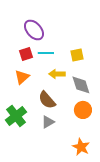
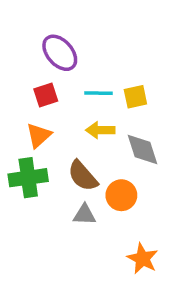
cyan line: (46, 53) -> (99, 93), moved
orange circle: (83, 110) -> (121, 195), moved
green cross: (16, 116) -> (28, 178), moved, turned 30
gray triangle: (48, 122) -> (84, 215), turned 32

